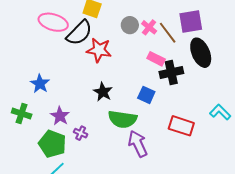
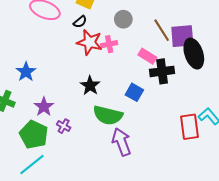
purple square: (191, 21) -> (182, 36), moved
pink cross: (149, 27) -> (109, 44), moved, turned 35
black semicircle: (79, 33) -> (80, 22), moved, size x0.5
red rectangle: (181, 126) -> (189, 127), moved, turned 60

